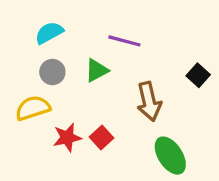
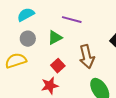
red star: (67, 138) -> (50, 86), moved
red square: (102, 138) -> (58, 66), moved

